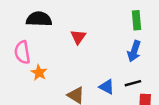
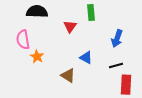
green rectangle: (136, 20) -> (91, 13), moved
blue triangle: (107, 87) -> (86, 58), moved

